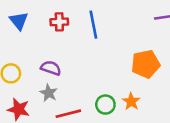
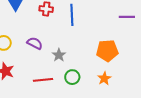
gray star: (49, 93) -> (59, 55), moved
orange star: (131, 101) -> (104, 78), moved

